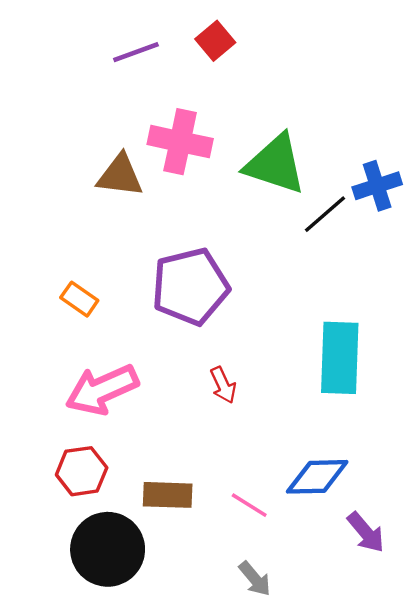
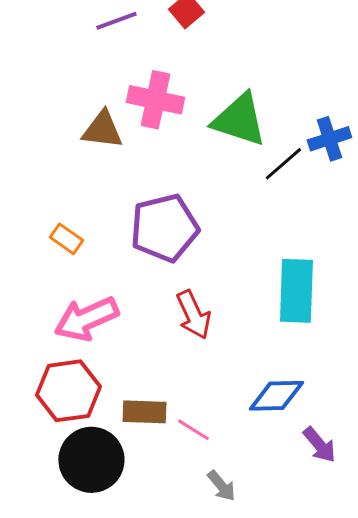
red arrow: (223, 385) -> (193, 315), size x1.5
red hexagon: (82, 471) -> (68, 391), size x1.4
pink line: (249, 505) -> (193, 430), moved

